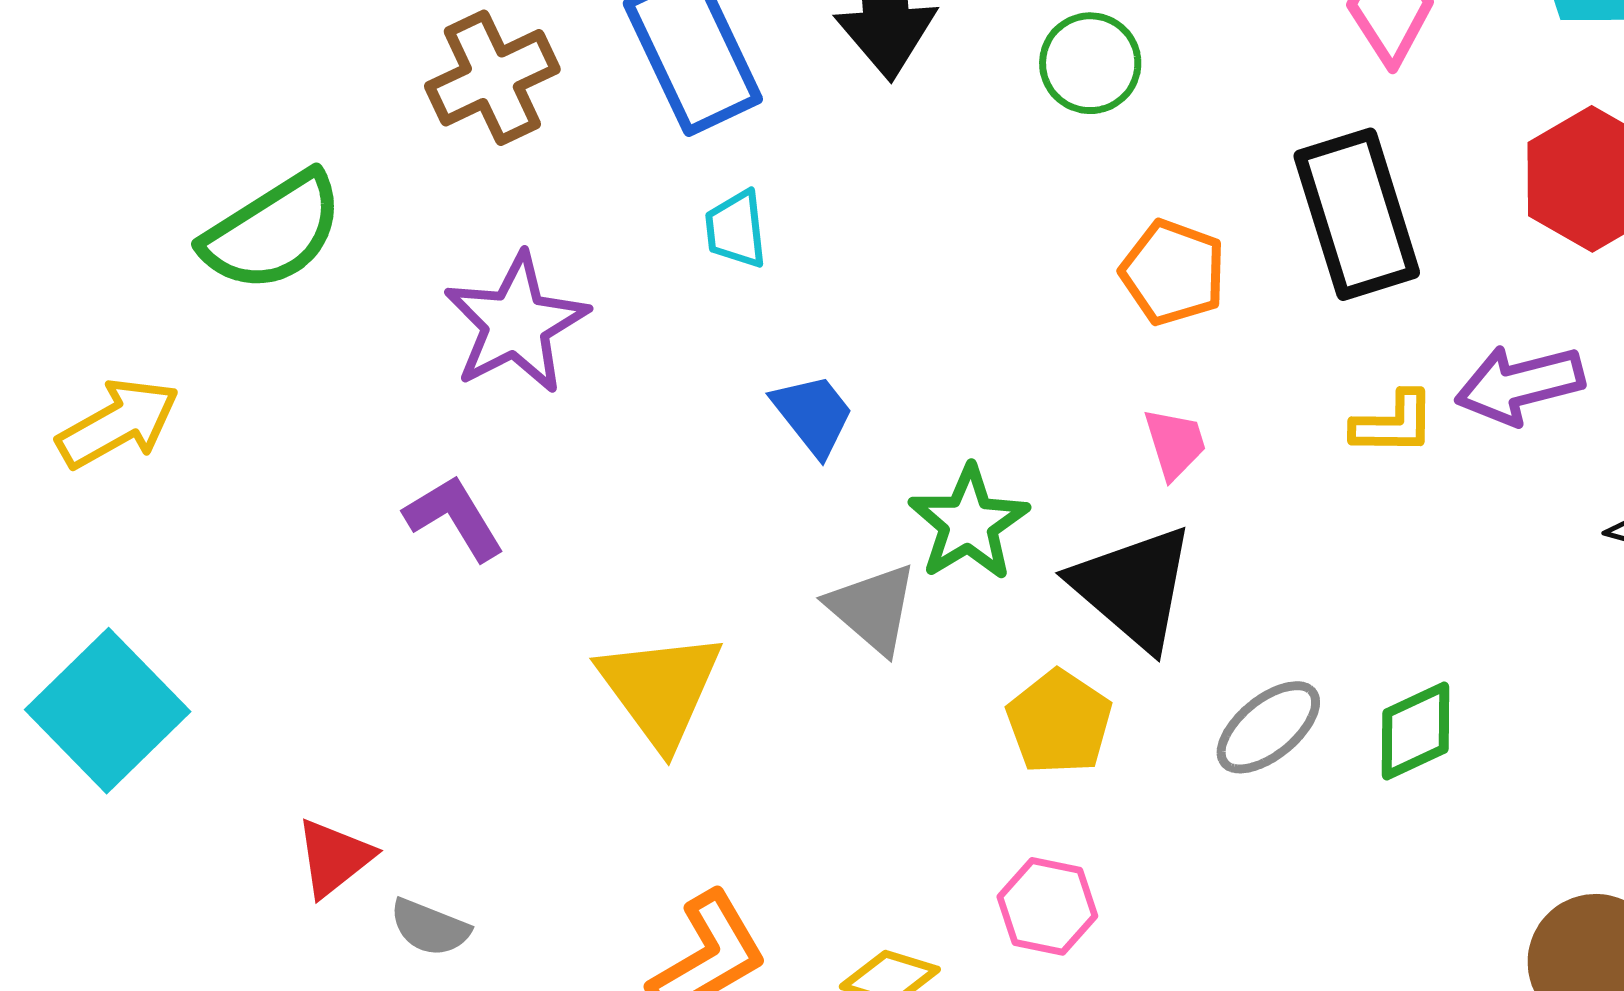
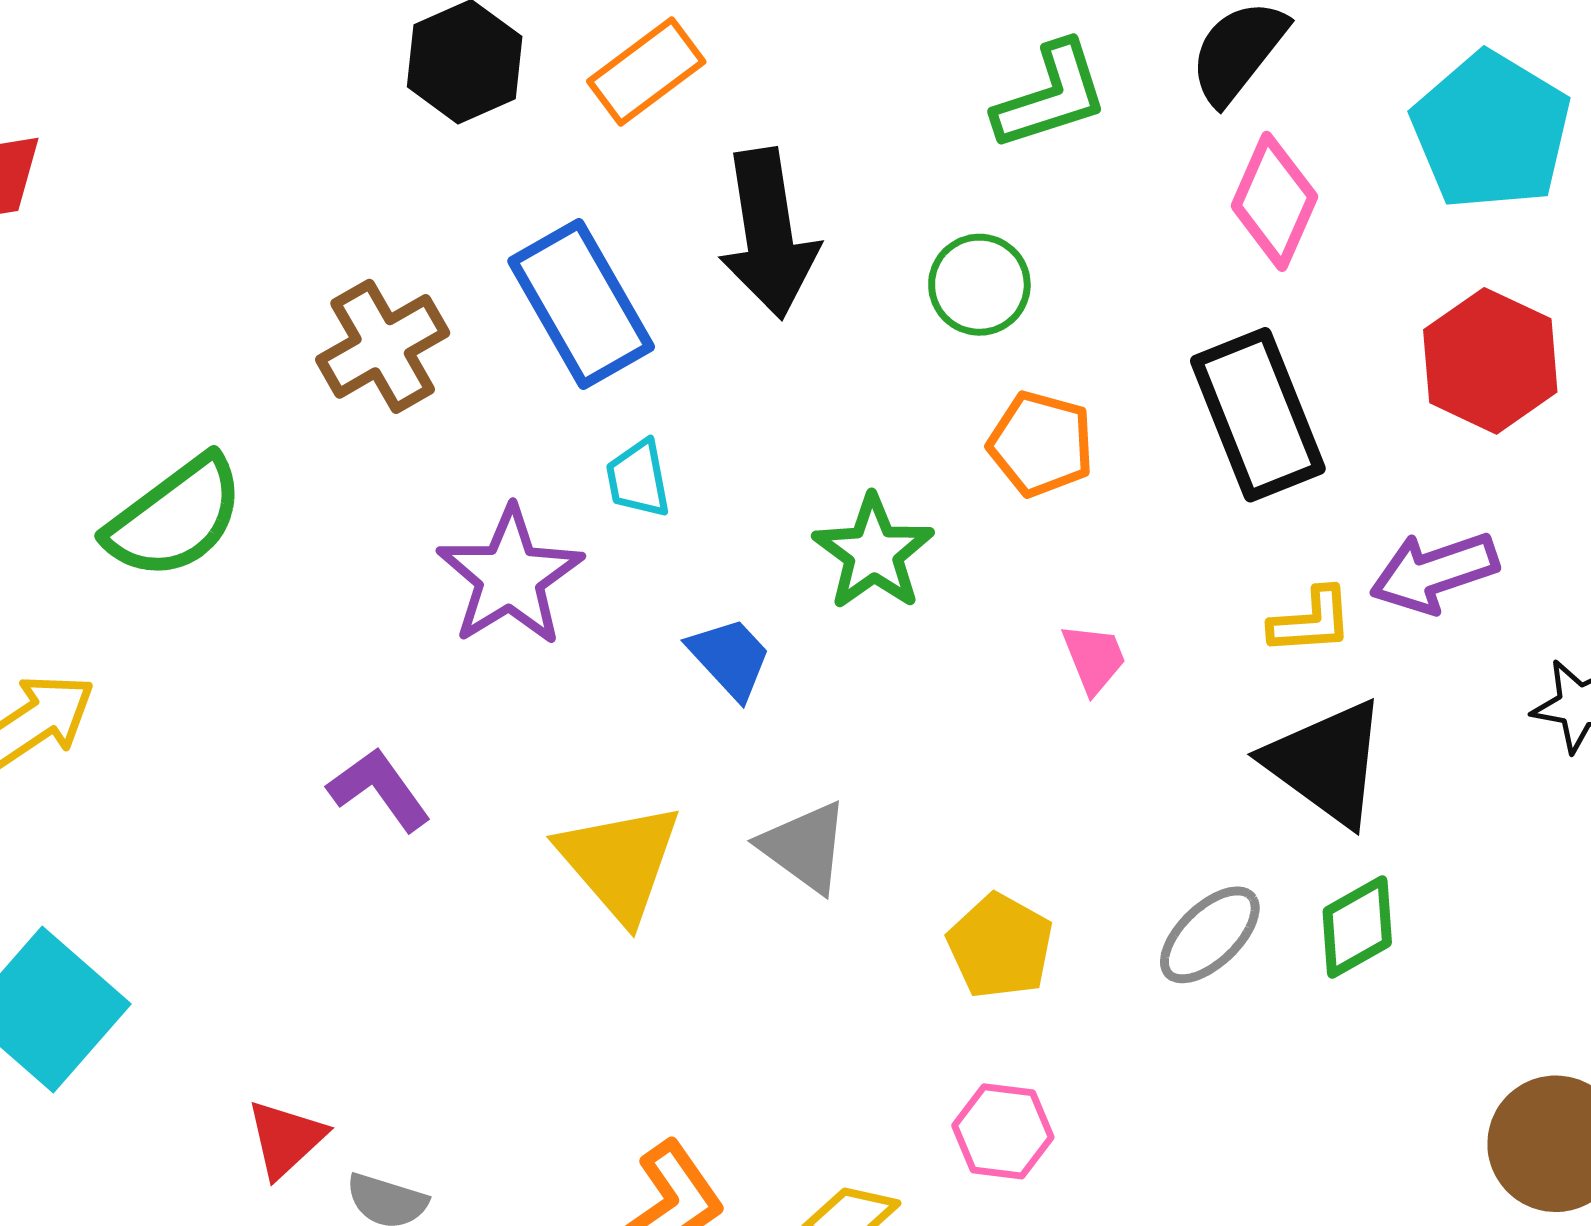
orange pentagon: (1173, 272) -> (1041, 444), moved
purple star: (516, 323) -> (510, 576), moved
green star: (969, 523) -> (874, 553), moved
black triangle: (1133, 587) -> (1326, 763), moved
yellow triangle: (660, 689) -> (620, 862), moved

